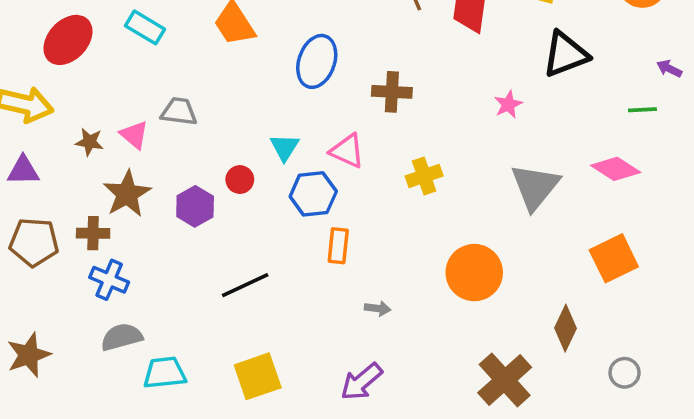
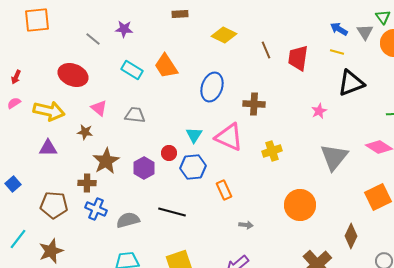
cyan rectangle: (145, 27) -> (132, 70), moved
red ellipse: (68, 40) -> (73, 75), turned 68
pink triangle: (134, 135) -> (99, 108), moved
pink triangle: (347, 151) -> (229, 137), size x1.4
blue hexagon: (313, 194) -> (193, 167), moved
brown pentagon: (34, 242) -> (54, 205), moved
orange rectangle: (338, 246) -> (224, 190), turned -30
black line: (245, 285) -> (172, 212), turned 40
gray semicircle: (122, 337) -> (128, 220), moved

